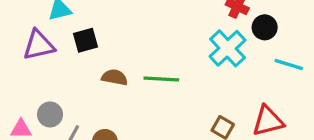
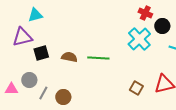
black square: (86, 40) -> (41, 53), moved

